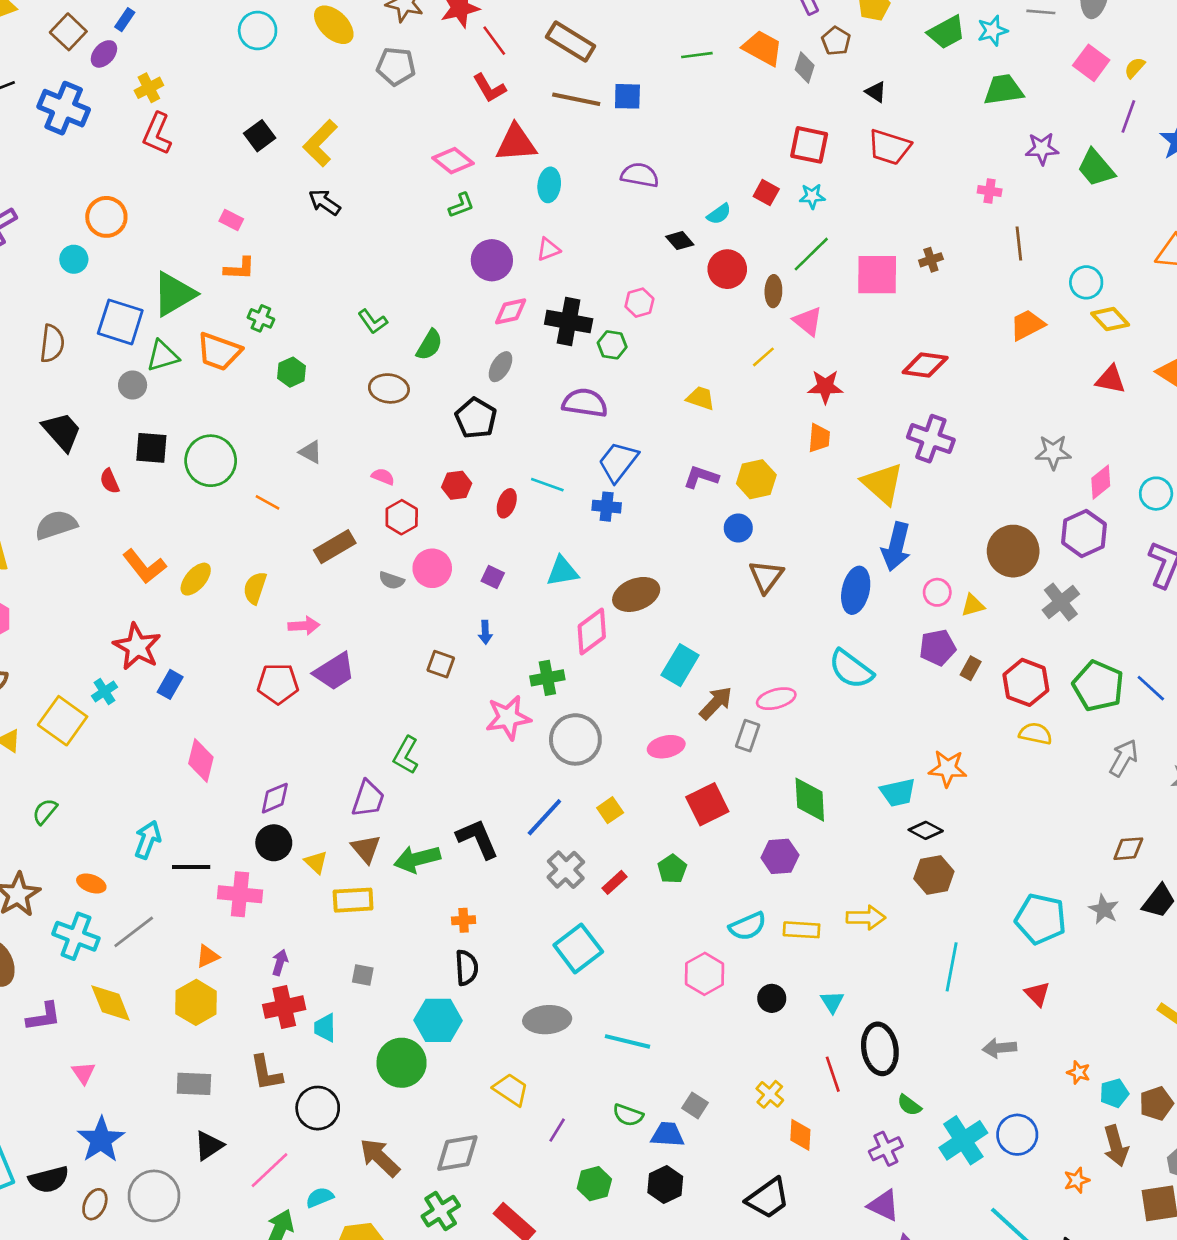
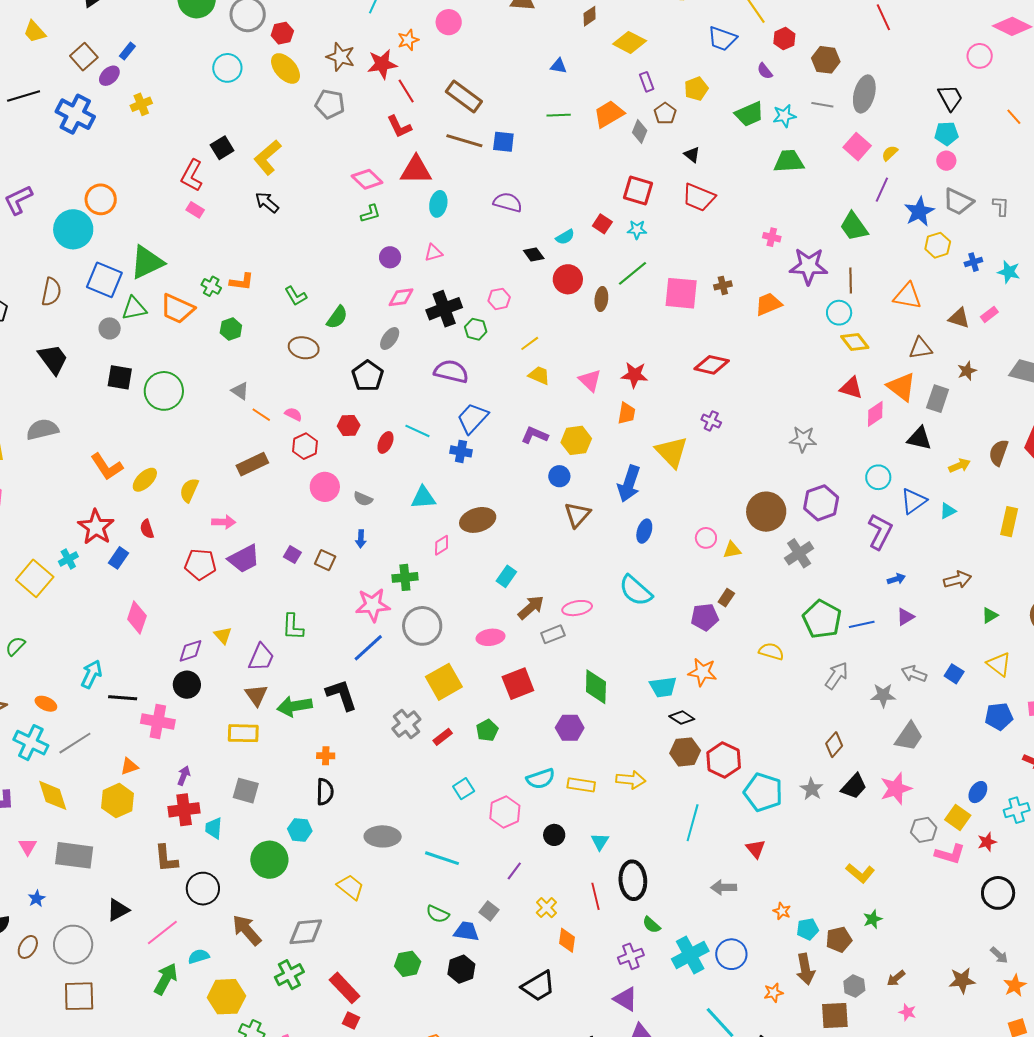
orange trapezoid: (762, 48) -> (609, 114), turned -64
red L-shape: (157, 134) -> (192, 175), moved
purple star: (1042, 149) -> (809, 266), moved, size x1.5
brown line: (1019, 243) -> (851, 280), moved
cyan circle: (74, 259) -> (73, 229), size x1.8
purple circle: (492, 260) -> (390, 257), size x0.7
orange L-shape: (240, 269) -> (242, 282), moved
black cross: (569, 321) -> (444, 309), turned -36
pink triangle: (808, 321) -> (590, 380), moved
orange trapezoid: (1027, 325) -> (769, 304), moved
yellow line: (763, 357) -> (530, 343), moved
purple cross: (931, 439) -> (711, 421), size x0.6
red semicircle: (110, 481) -> (147, 529), moved
pink diamond: (1101, 482) -> (875, 414), moved
orange line: (267, 502) -> (261, 415), moved
blue arrow: (896, 547) -> (629, 484), moved
purple square: (493, 577) -> (292, 555), moved
gray semicircle: (392, 580) -> (363, 499), moved
blue ellipse: (856, 590) -> (644, 531), size x0.7
pink diamond: (592, 632) -> (442, 545), size x0.6
purple pentagon: (938, 648) -> (705, 617), moved
cyan rectangle: (680, 665) -> (506, 576), size x0.7
red hexagon: (1026, 682) -> (724, 760), moved
blue line: (1151, 688) -> (862, 624), turned -60
gray rectangle: (748, 736) -> (553, 634), turned 45
green L-shape: (406, 755) -> (293, 627), turned -32
yellow square: (610, 810) -> (444, 682), size x1.8
blue line: (544, 817) -> (368, 648), moved
brown diamond: (1128, 849) -> (834, 745), turned -50
yellow triangle: (316, 862) -> (223, 635), moved
cyan square: (578, 948) -> (464, 789), moved, size x0.6
gray square: (363, 975) -> (246, 791), size x1.5
cyan hexagon: (438, 1020) -> (300, 830), size x0.7
gray rectangle: (194, 1084) -> (74, 855), moved, size x1.4
purple line: (557, 1130) -> (514, 871), moved
blue star: (101, 1140) -> (37, 899), size x0.5

